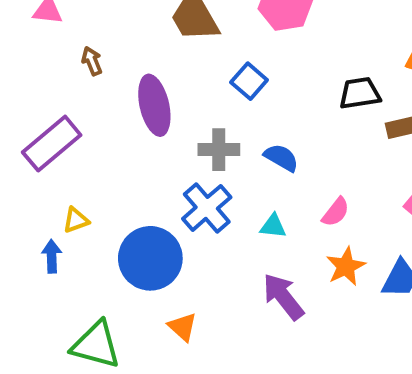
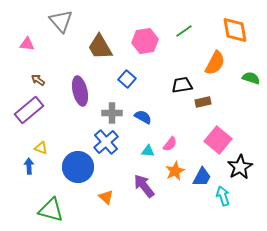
brown arrow: (92, 61) -> (38, 80), moved, turned -32
yellow triangle: (76, 220) -> (41, 148), turned 40
cyan triangle: (273, 226) -> (148, 151), moved
orange triangle: (183, 327) -> (106, 197), moved

